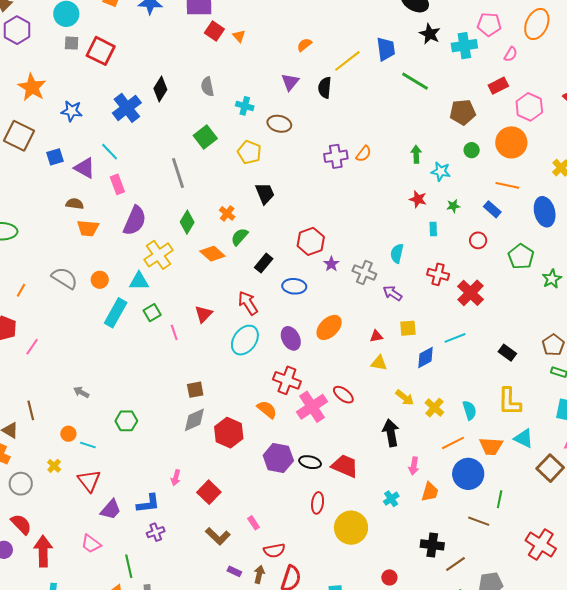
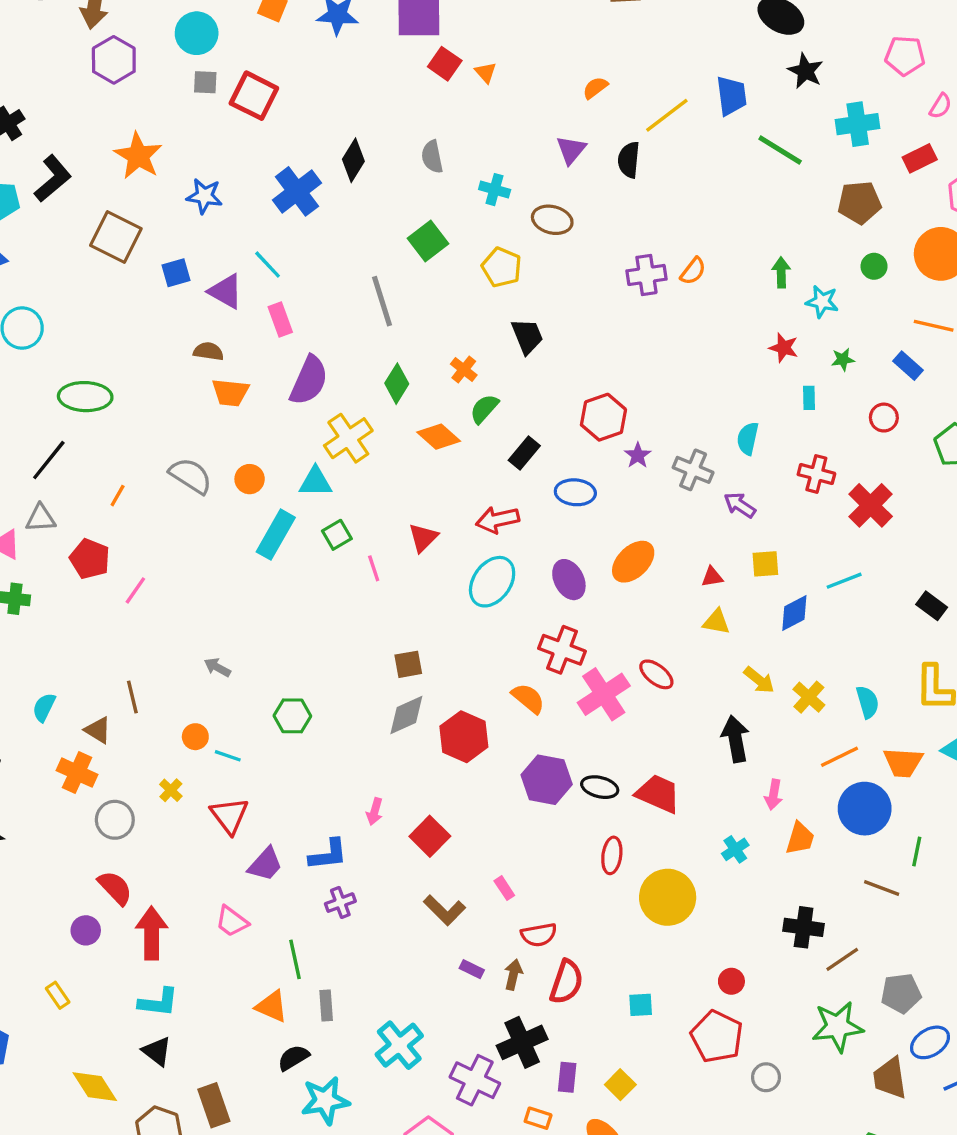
cyan cross: (464, 46) -> (858, 124), moved
red arrow: (248, 303) -> (498, 520), turned -70

